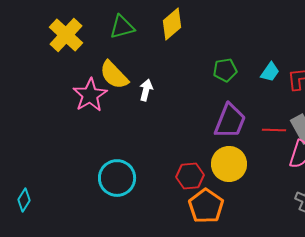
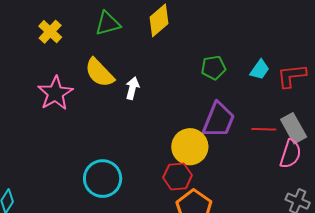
yellow cross: (66, 35) -> (50, 32), size x0.7
pink star: (90, 95) -> (55, 93), moved
yellow circle: (229, 164) -> (190, 147), moved

